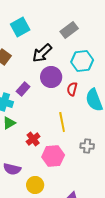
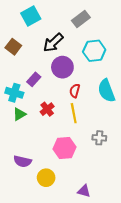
red semicircle: (72, 89) -> (75, 91), moved
red cross: (33, 139) -> (47, 109), moved

